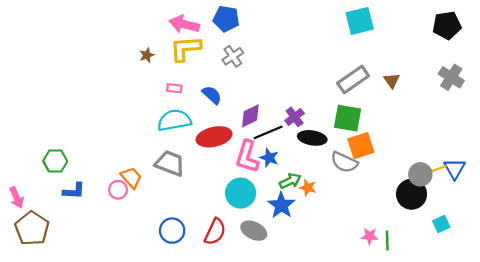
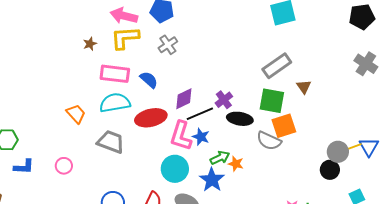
brown triangle: (392, 81) -> (304, 87), moved
pink rectangle: (174, 88) -> (115, 74), size x2.0
orange trapezoid: (131, 178) -> (76, 114), moved
black circle: (412, 194) -> (330, 170), size x0.7

